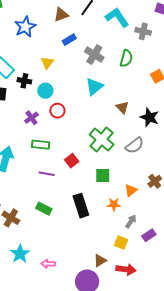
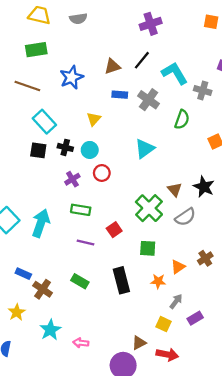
blue rectangle: (69, 40) -> (120, 95), turned 32
gray cross: (94, 55) -> (148, 100), moved
black cross: (24, 81) -> (65, 147), moved
brown triangle: (122, 107) -> (175, 189), moved

